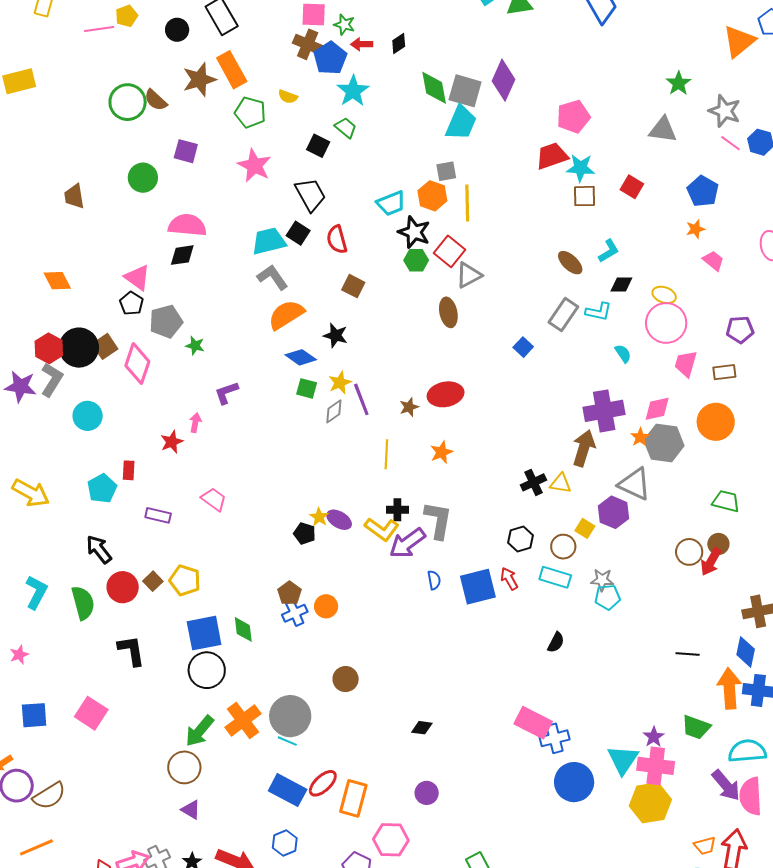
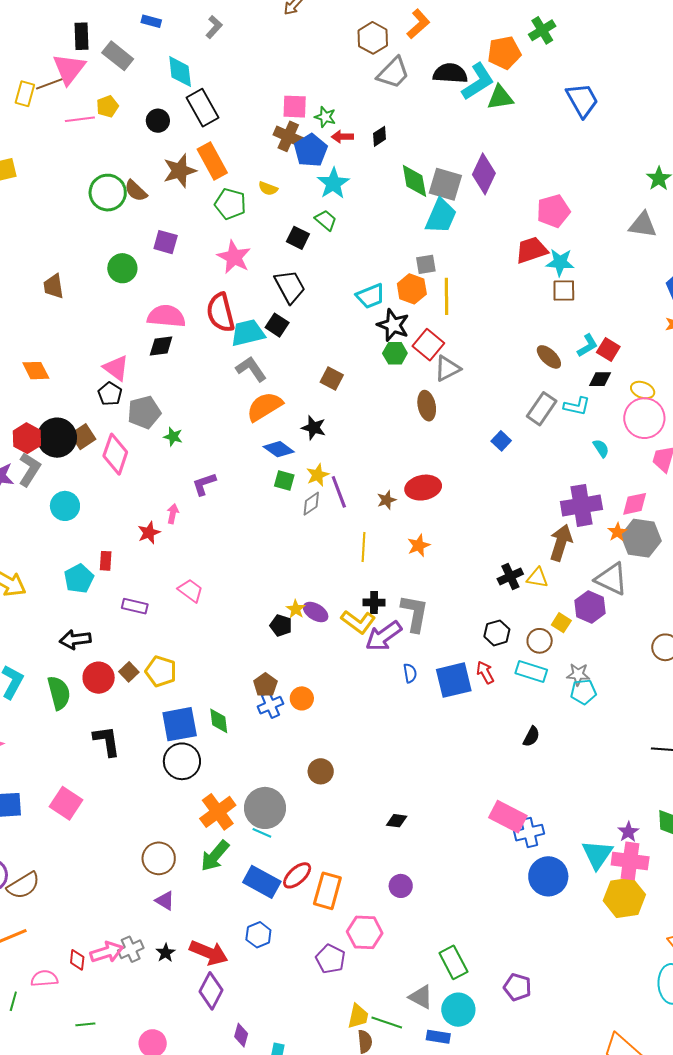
red square: (632, 187) -> (608, 350), moved
red semicircle: (337, 239) -> (221, 313), moved, size x1.4
black arrow: (99, 549) -> (75, 640), turned -60
green arrow: (200, 731) -> (215, 856), moved

